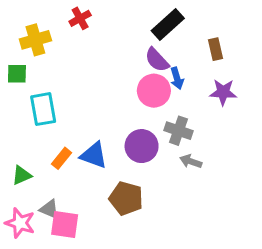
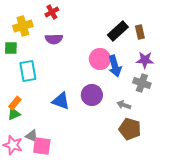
black rectangle: (168, 24) -> (118, 31), moved
purple semicircle: (157, 60) -> (54, 39), moved, turned -48
blue arrow: (177, 78) -> (115, 66), moved, size x1.5
gray cross: (178, 131) -> (142, 83), moved
orange rectangle: (62, 158) -> (15, 103), moved
brown pentagon: (126, 198) -> (130, 129), moved

